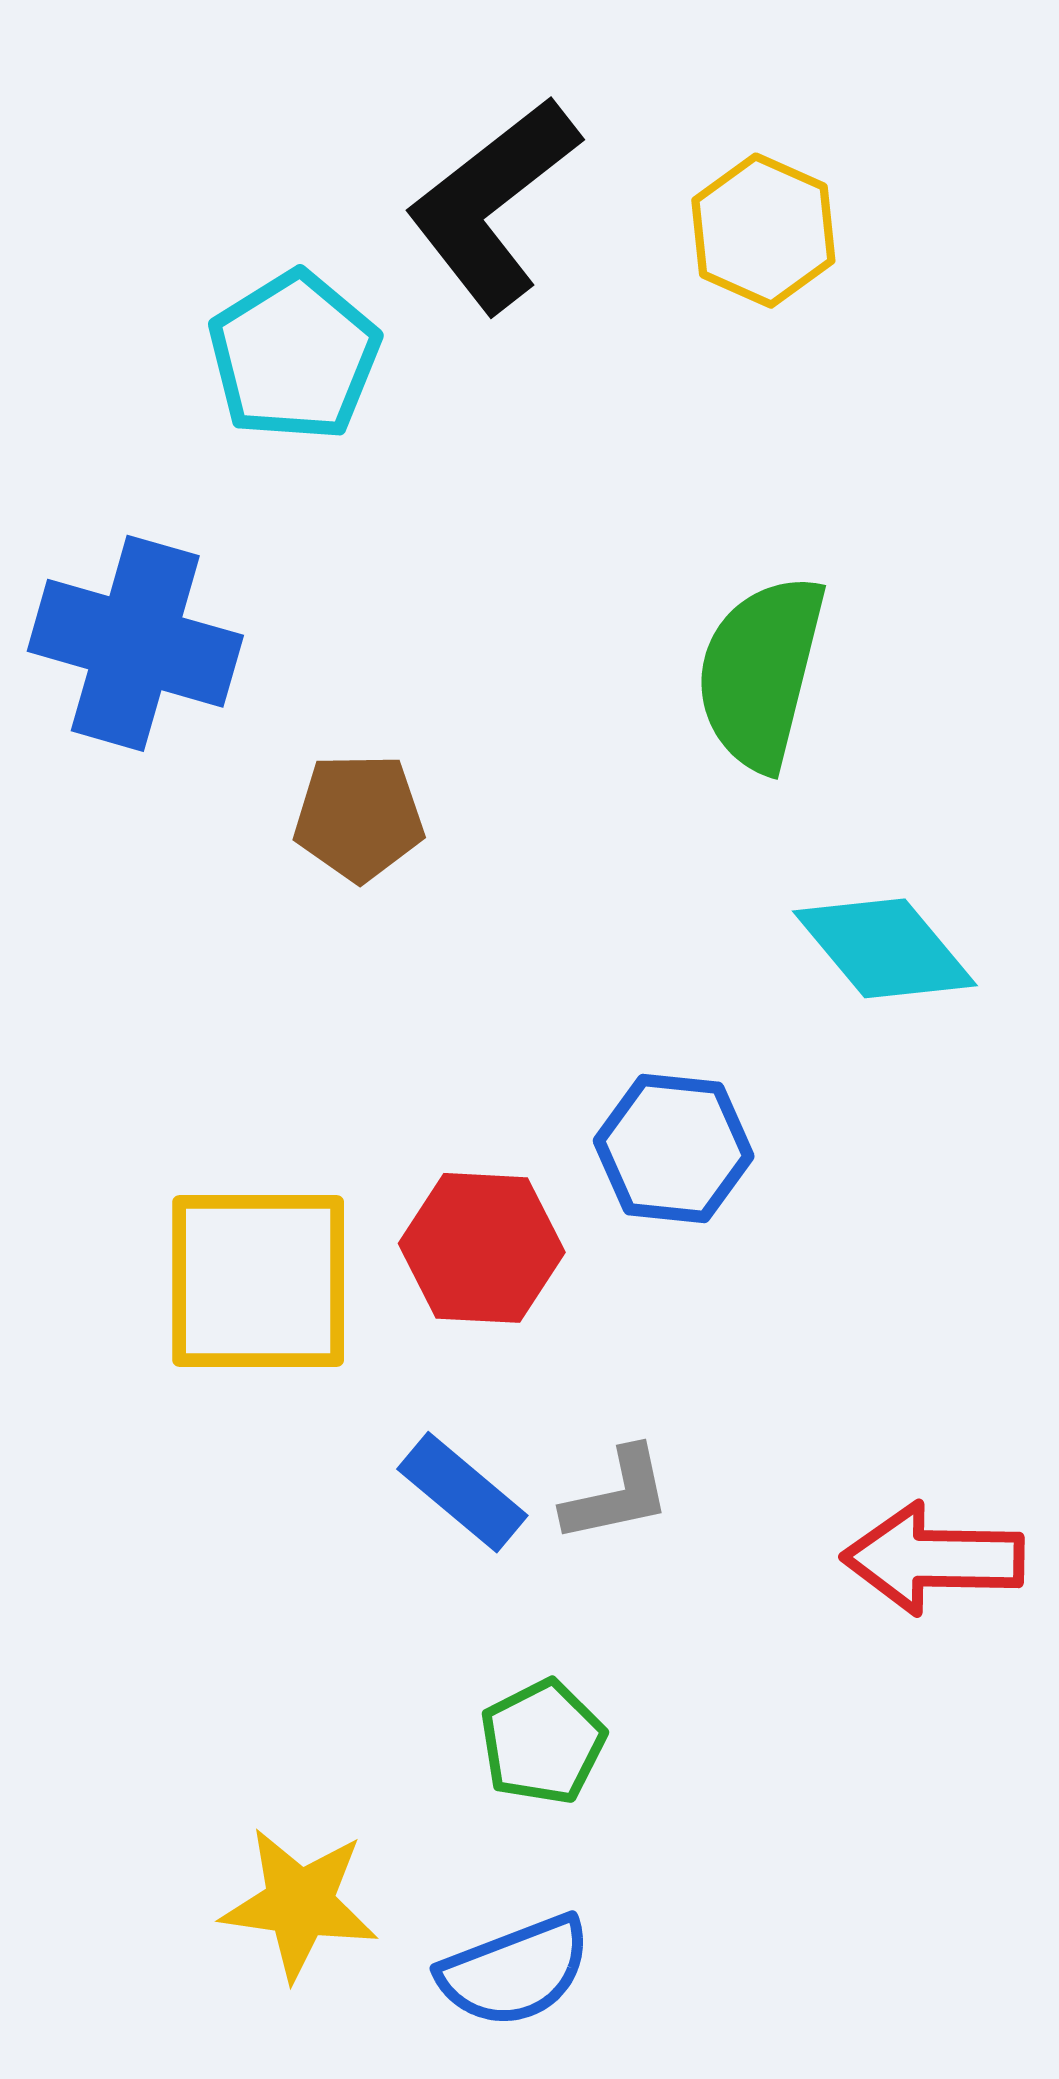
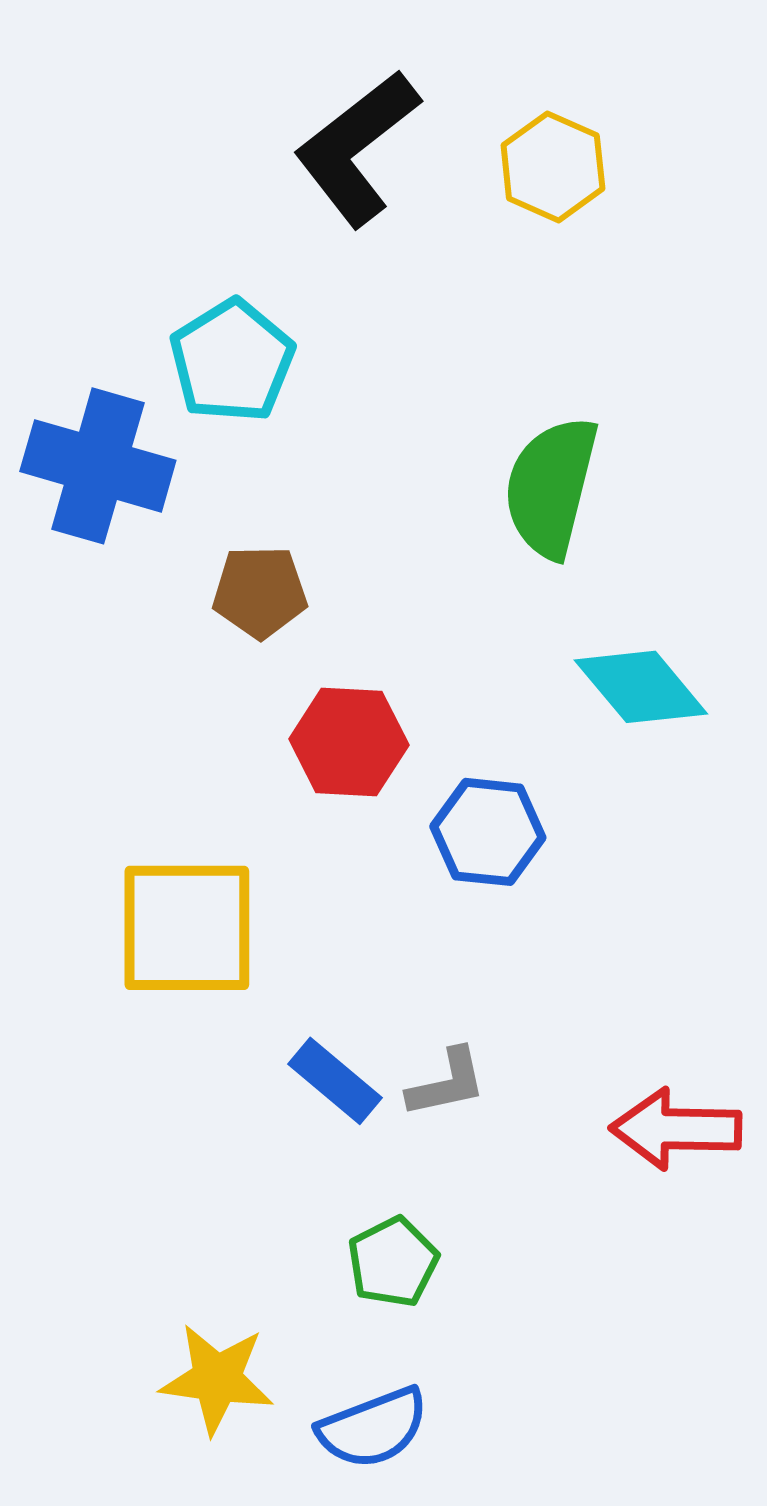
cyan pentagon: (294, 356) -> (232, 361), moved
red hexagon: (482, 1248) -> (349, 742), moved

